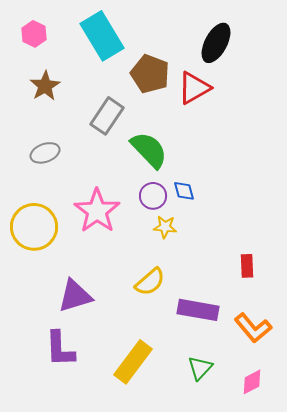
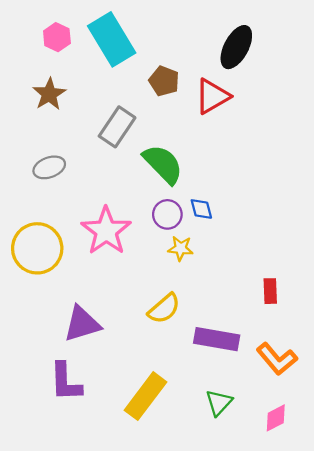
pink hexagon: (34, 34) -> (57, 37), moved
brown pentagon: (150, 74) -> (164, 81), size x0.7

